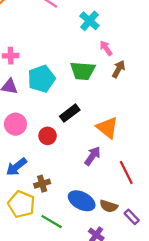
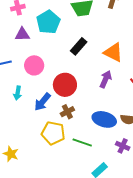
red circle: (48, 136) -> (65, 85), moved, size x1.5

